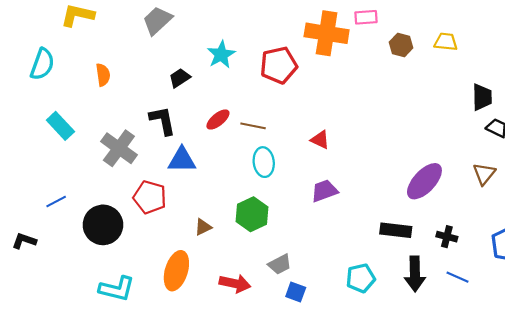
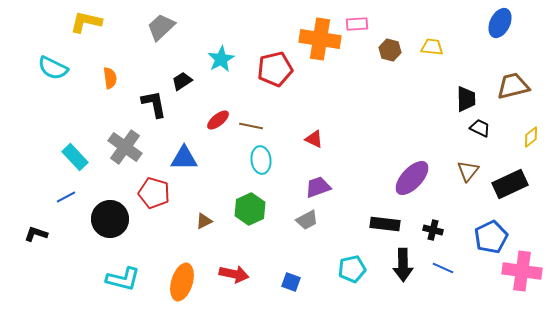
cyan semicircle: (42, 64) -> (53, 68), turned 96
black L-shape: (163, 121) -> (154, 104), moved
cyan rectangle: (60, 126) -> (75, 157), moved
gray trapezoid: (280, 264) -> (307, 220), moved
orange ellipse: (176, 271) -> (182, 282), moved

